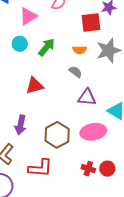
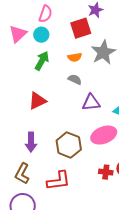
cyan circle: (20, 44) -> (41, 35), moved

